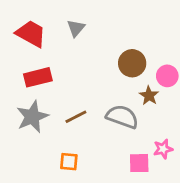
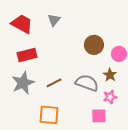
brown star: (149, 96) -> (110, 75), moved
pink star: (163, 149) -> (110, 97), moved
orange square: (69, 162) -> (49, 115), size x1.5

